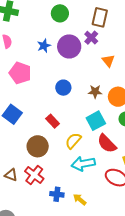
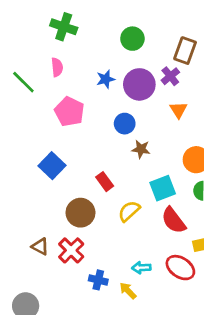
orange triangle: (108, 61) -> (179, 110), moved
blue circle: (63, 88) -> (125, 124), moved
brown star: (95, 92) -> (141, 149), moved
cyan arrow: (83, 164) -> (141, 268), moved, size x0.6

